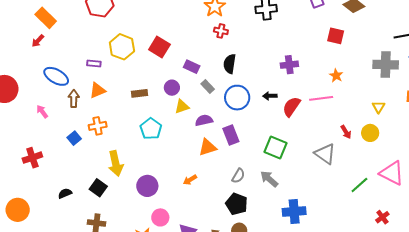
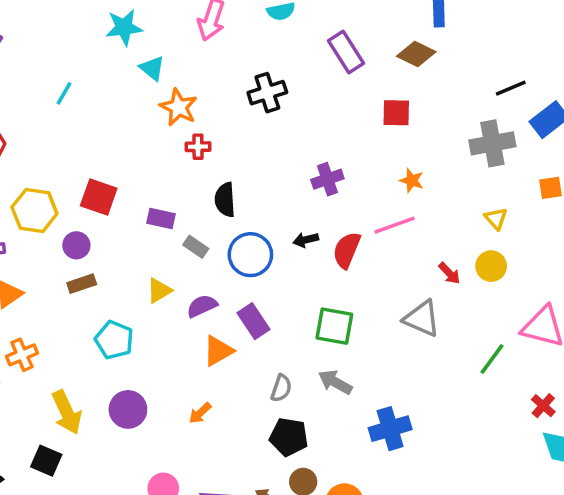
purple circle: (172, 88) -> (76, 245), moved
purple circle: (147, 186) -> (128, 409), moved

